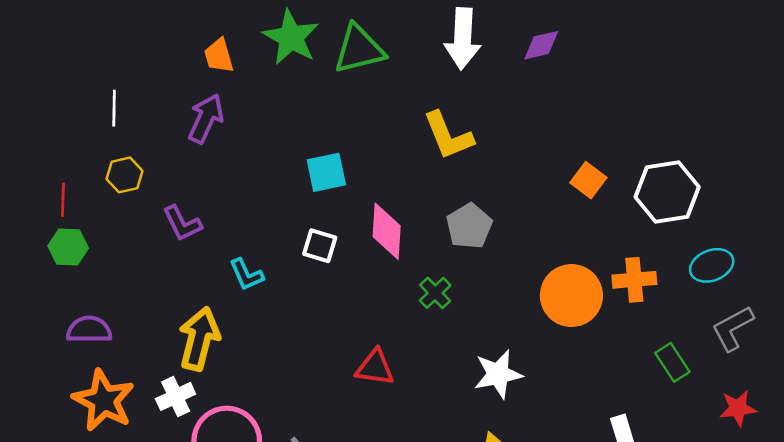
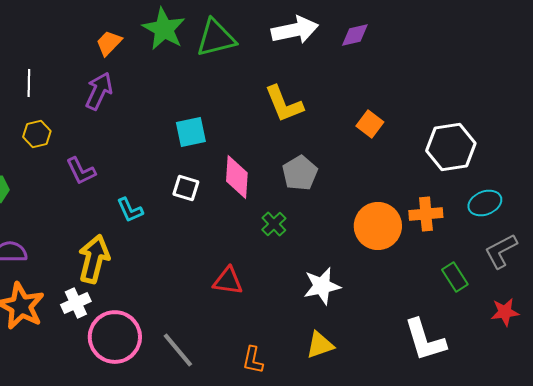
white arrow: (463, 39) -> (295, 30), turned -105
orange trapezoid: (219, 56) -> (109, 43), turned 60
orange square: (588, 180) -> (370, 124), moved

